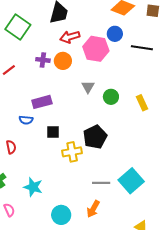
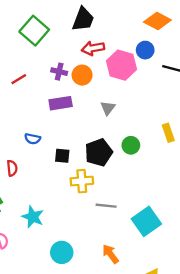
green circle: (111, 97) -> (131, 145), moved
purple rectangle: (42, 102) -> (61, 103), moved
black pentagon: (95, 137) -> (99, 152), moved
gray line: (101, 183) -> (106, 206), moved
orange arrow: (93, 209) -> (111, 254), moved, turned 108

